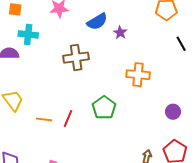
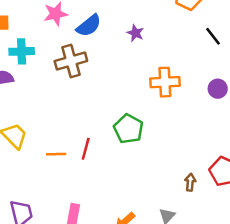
blue semicircle: (97, 22) -> (89, 26), moved
brown cross: (76, 58) -> (71, 61), moved
purple circle: (173, 112) -> (218, 89), moved

